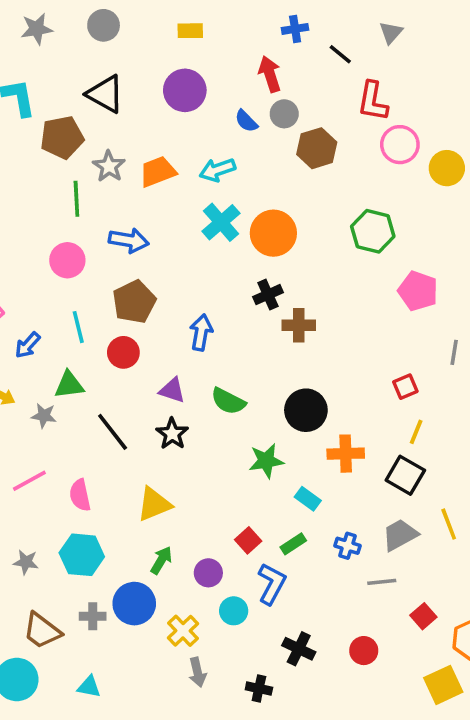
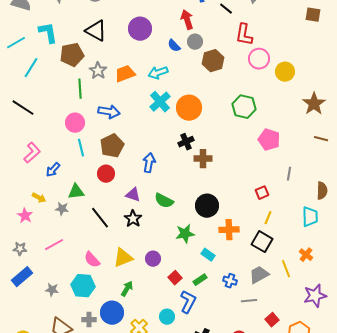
cyan line: (78, 327) -> (81, 148), moved
pink semicircle: (80, 495) -> (92, 260), moved, turned -30
purple circle: (208, 573) -> (153, 259), moved

